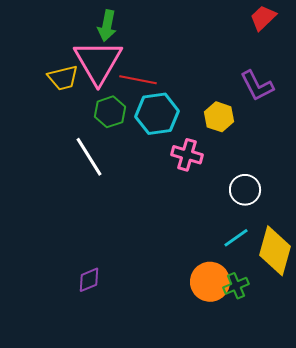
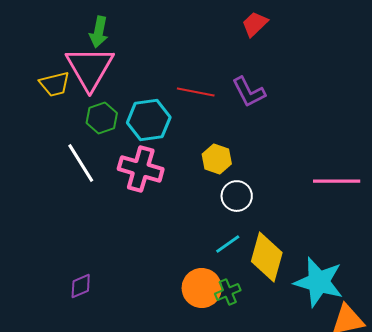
red line: (138, 80) -> (196, 92), moved
yellow hexagon: (219, 117) -> (217, 159), moved
pink cross: (187, 155) -> (141, 169), moved, size x1.4

